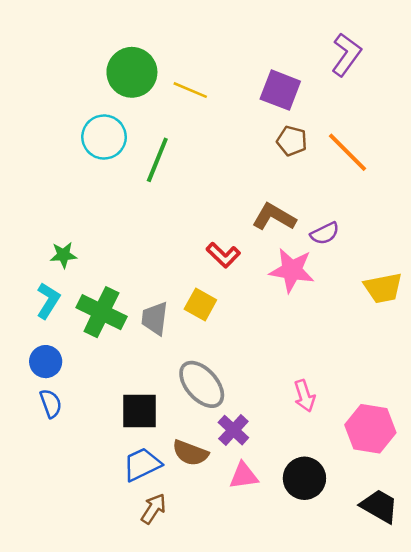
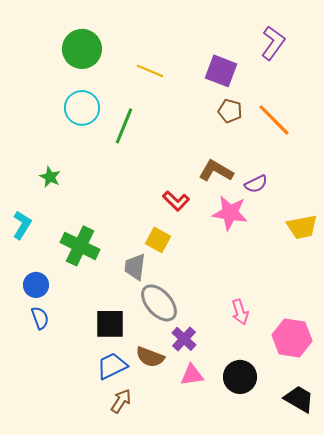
green circle: (132, 72) -> (82, 49), moved
green star: (63, 255) -> (50, 177), moved, turned 30
cyan L-shape: (48, 301) -> (22, 225), moved
gray trapezoid: (155, 318) -> (135, 267), moved

